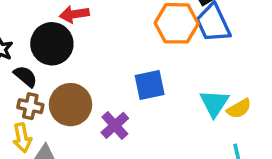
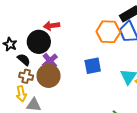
purple cross: (115, 125) -> (50, 61), moved

